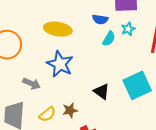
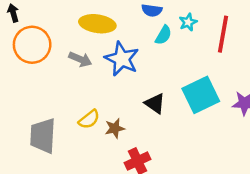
blue star: (60, 64) -> (122, 59), moved
gray arrow: (32, 84) -> (80, 59), moved
yellow semicircle: (47, 114) -> (89, 119), moved

